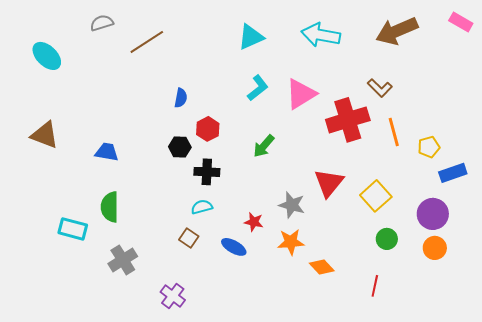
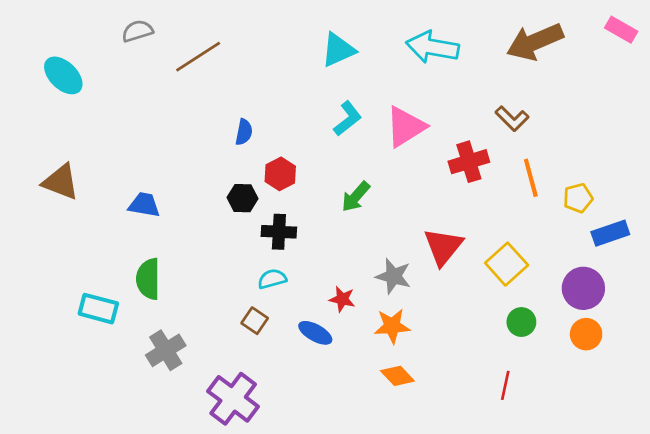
red cross: (348, 120) -> (469, 162), size x0.7
orange diamond: (322, 267) -> (397, 376), moved
purple cross: (173, 296) -> (233, 399), size x1.5

